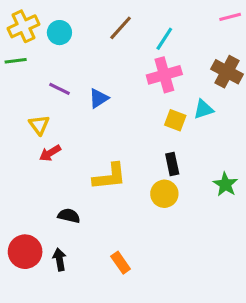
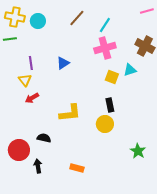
yellow cross: (23, 26) -> (15, 17), turned 36
purple line: (59, 89) -> (31, 63), moved, turned 56
green star: (225, 184) -> (138, 151), moved
red circle: (25, 252) -> (19, 150), moved
orange rectangle: (121, 263) -> (77, 168), turned -40

